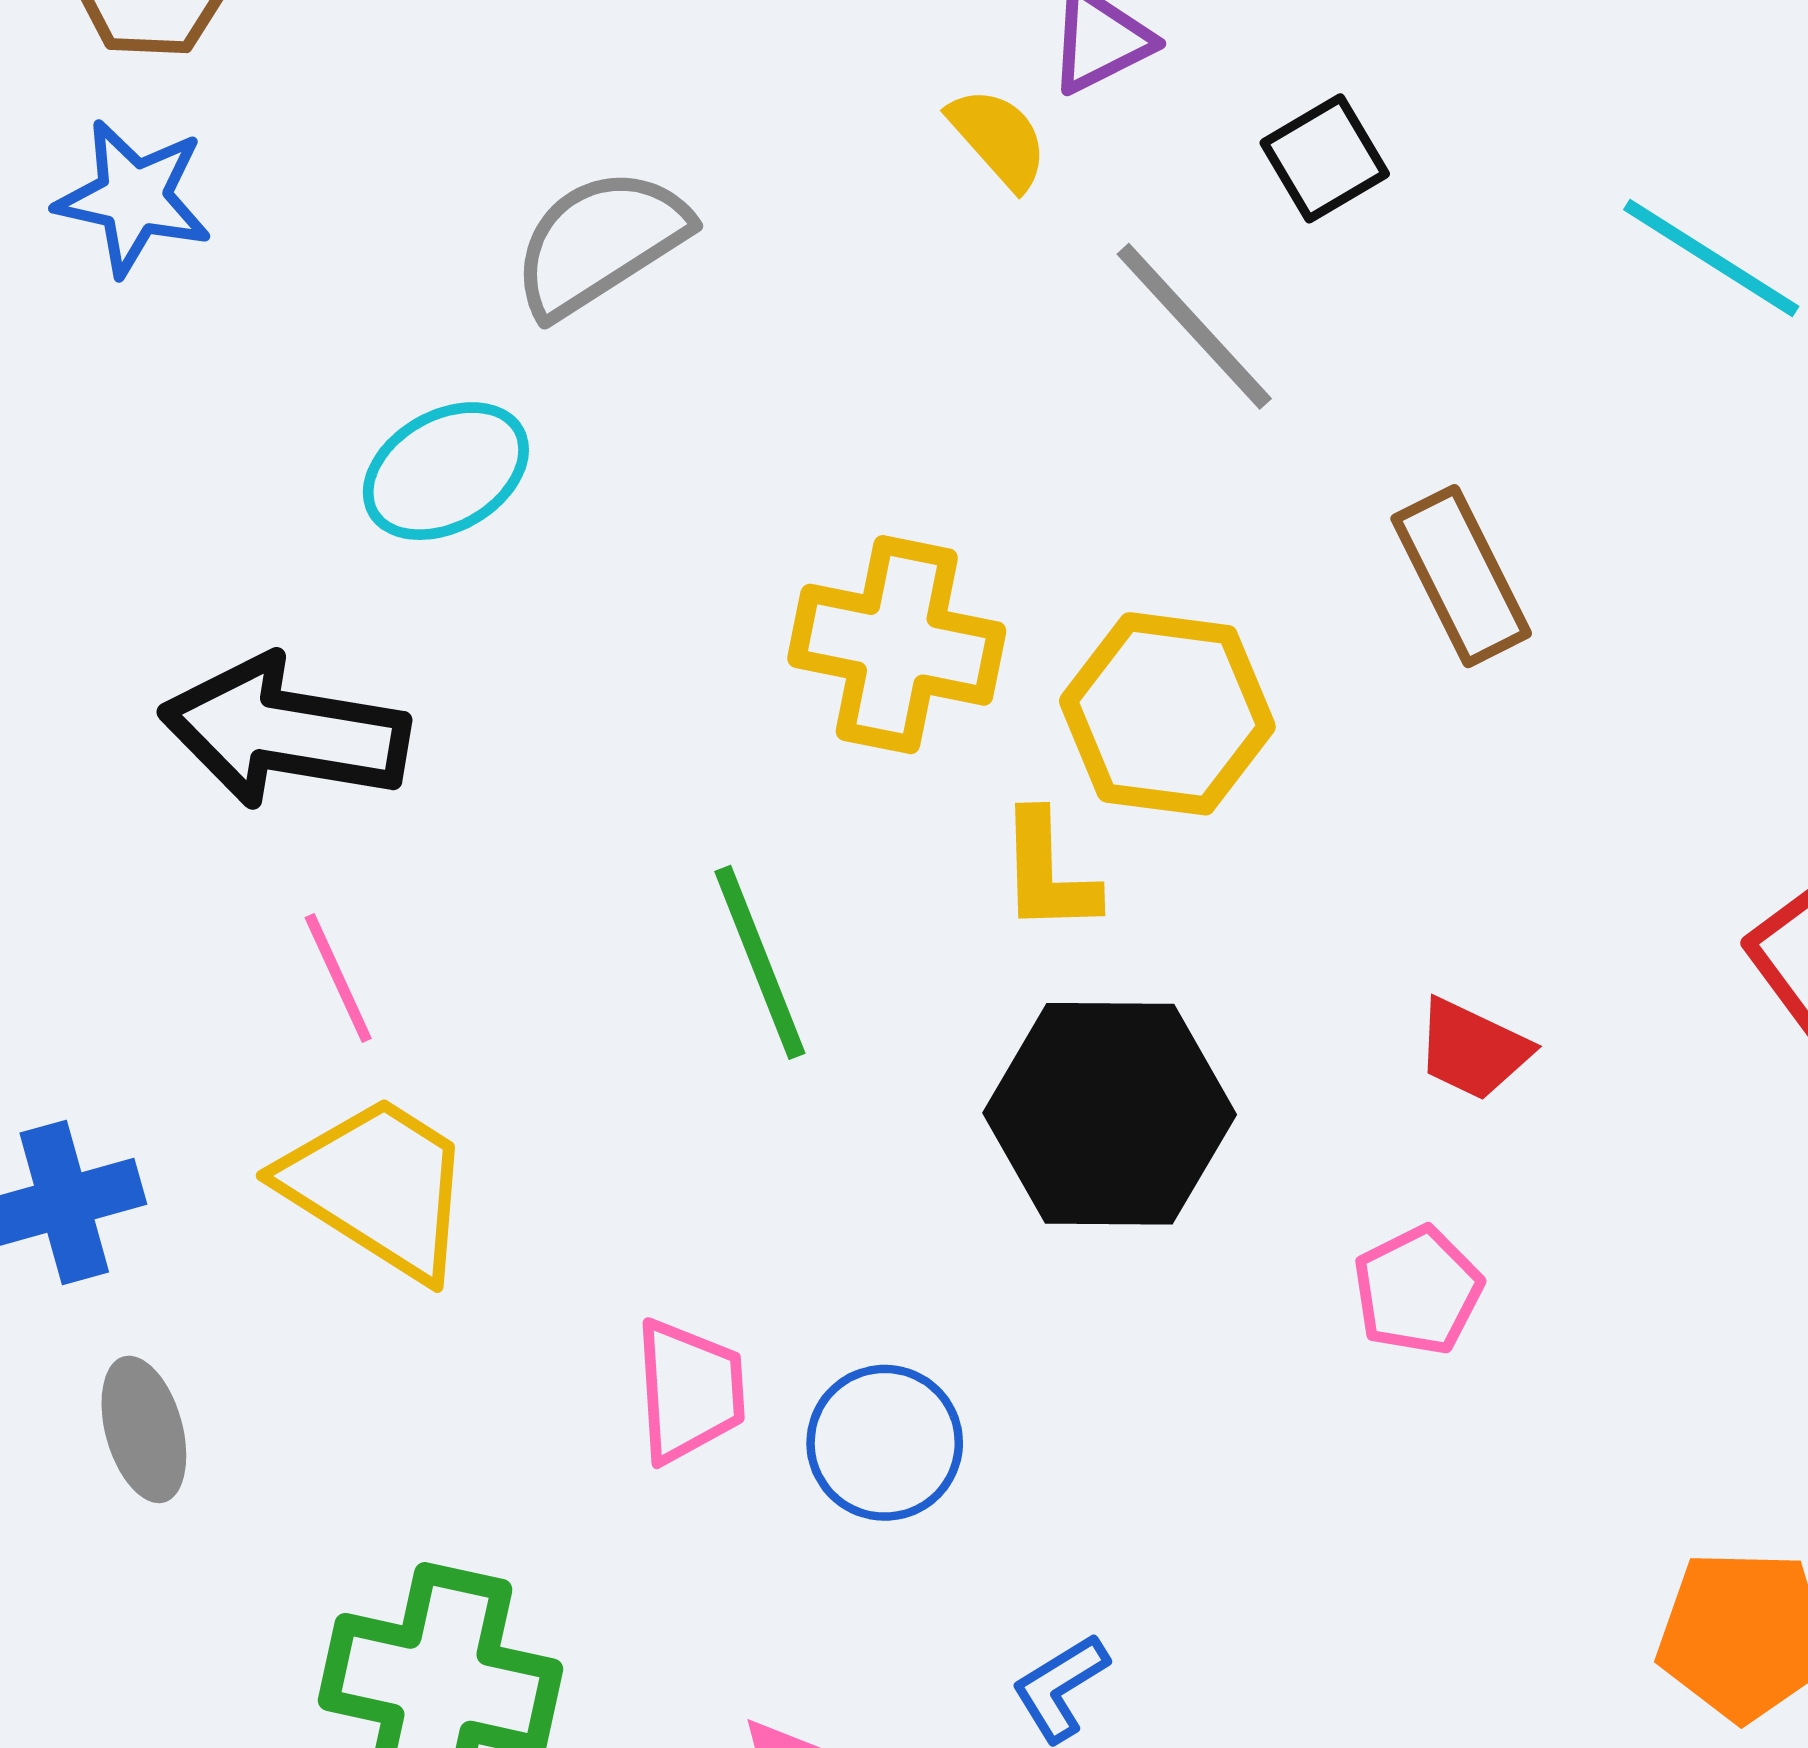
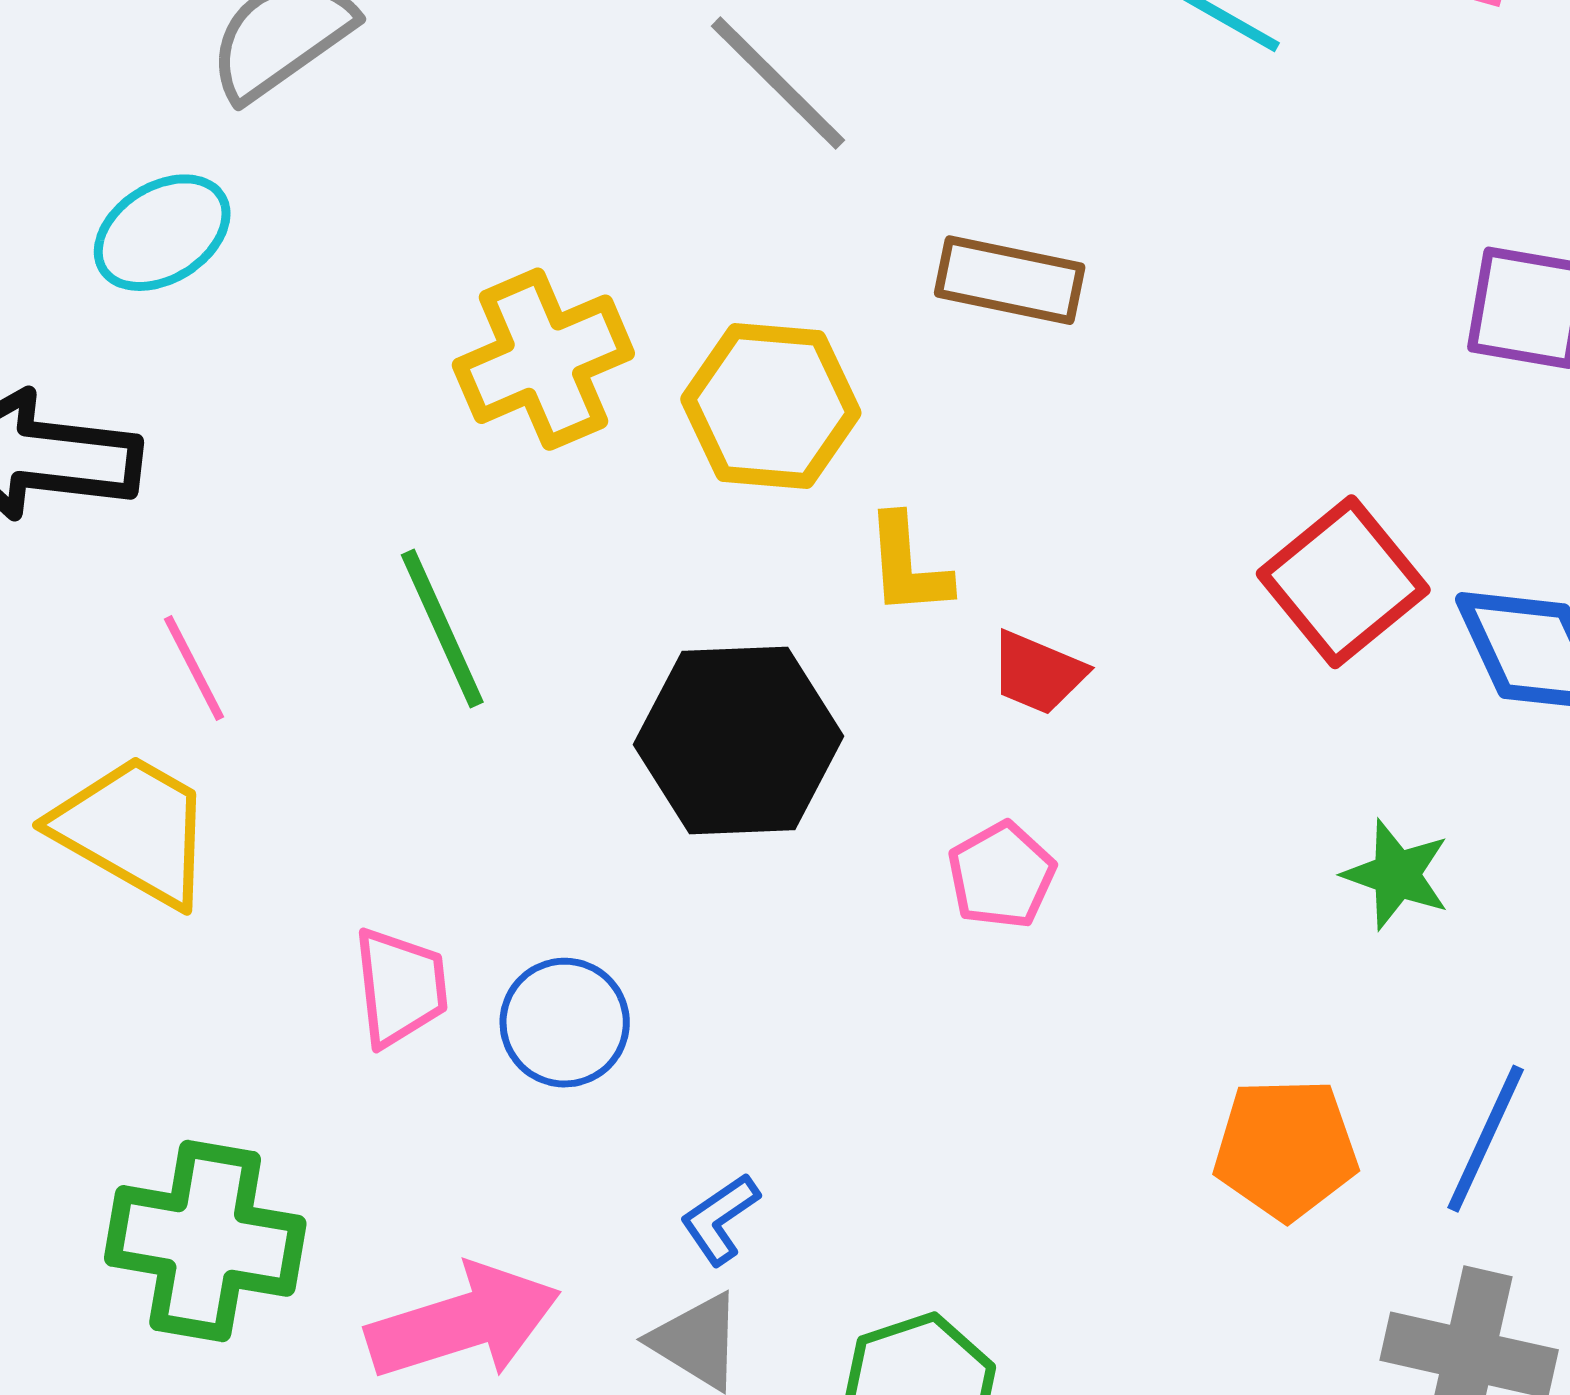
brown rectangle: (1461, 576) -> (1010, 280), turned -49
yellow cross: (897, 645) -> (543, 359), turned -32
yellow L-shape: (1048, 872) -> (908, 565), moved
pink line: (338, 978) -> (194, 668), moved

